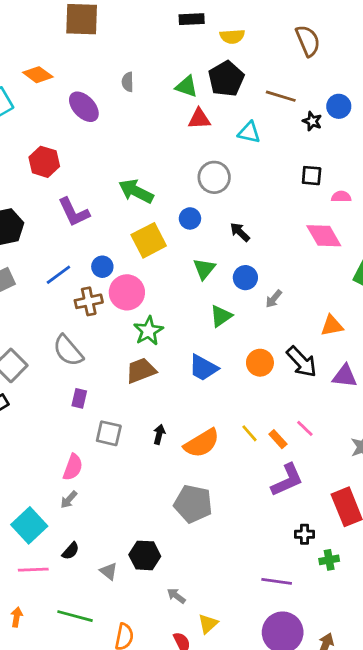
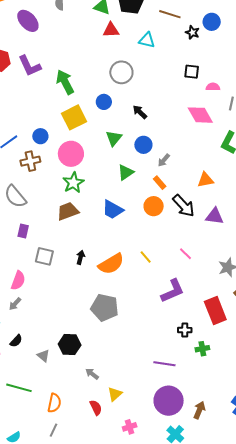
green arrow: (136, 191) -> (65, 82), turned 35
purple L-shape: (74, 212) -> (30, 66), moved
pink circle: (127, 292) -> (71, 154), moved
orange rectangle: (278, 439) -> (160, 183), moved

